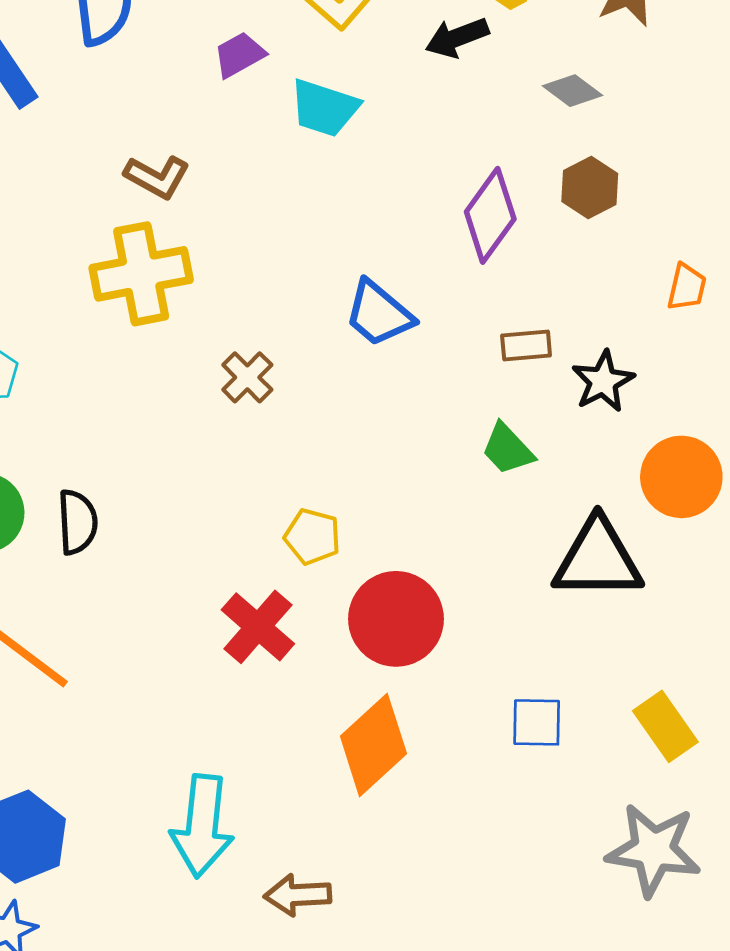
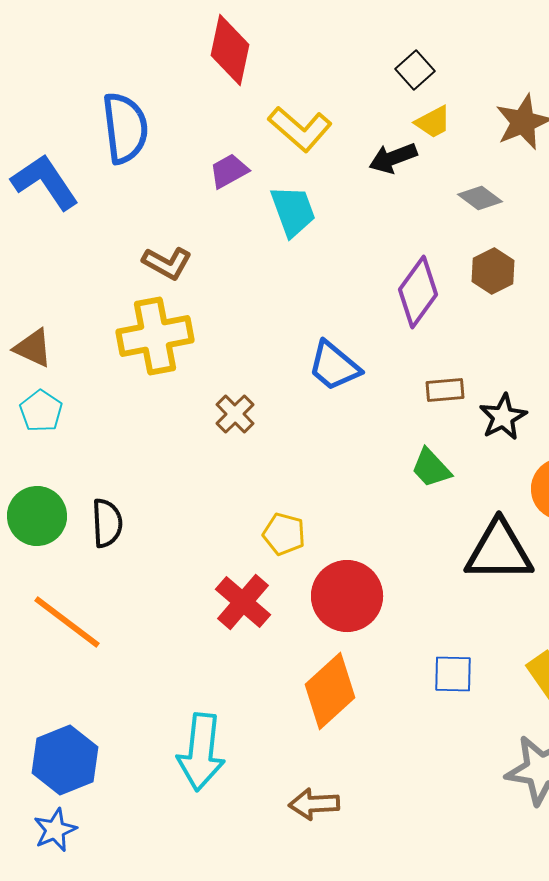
cyan trapezoid: (324, 108) -> (293, 211), turned -128
brown arrow: (298, 895) -> (314, 804), moved

